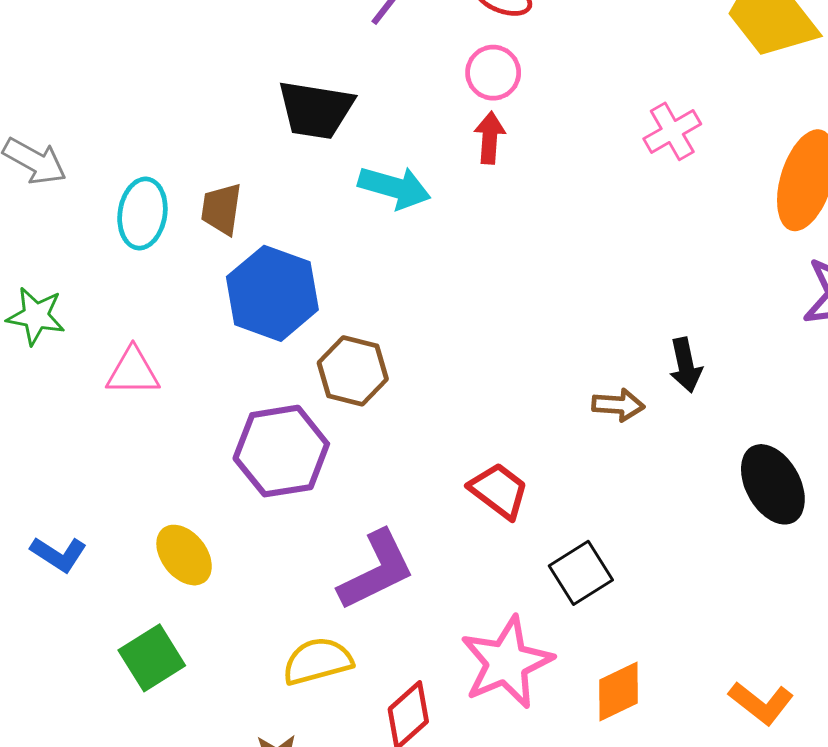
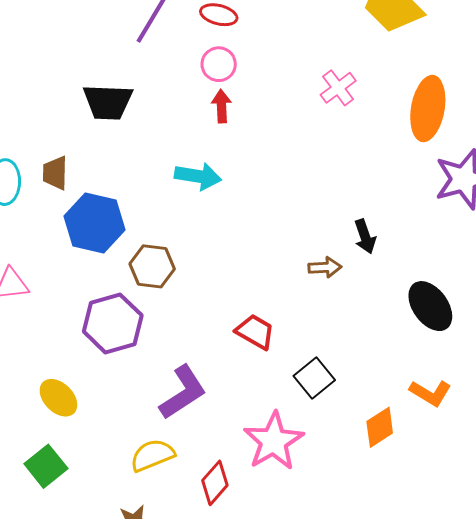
cyan arrow: (394, 187) -> (198, 176), moved
orange diamond: (619, 691) -> (380, 427), moved
orange L-shape: (761, 703) -> (430, 393), moved

